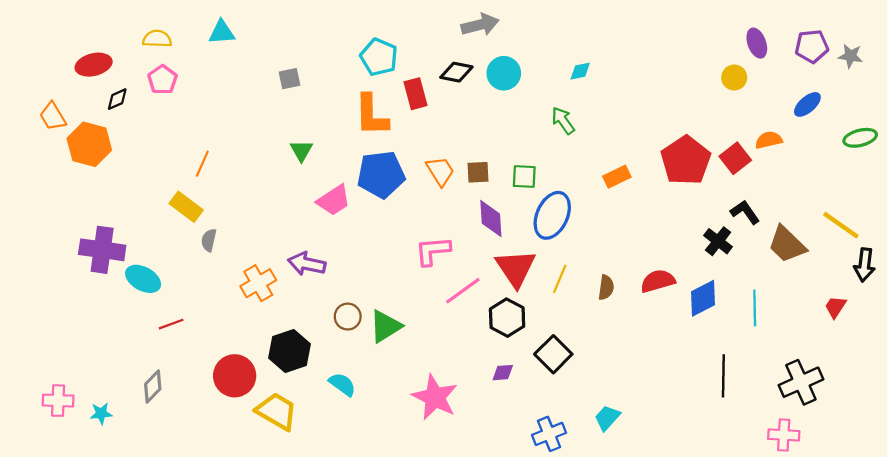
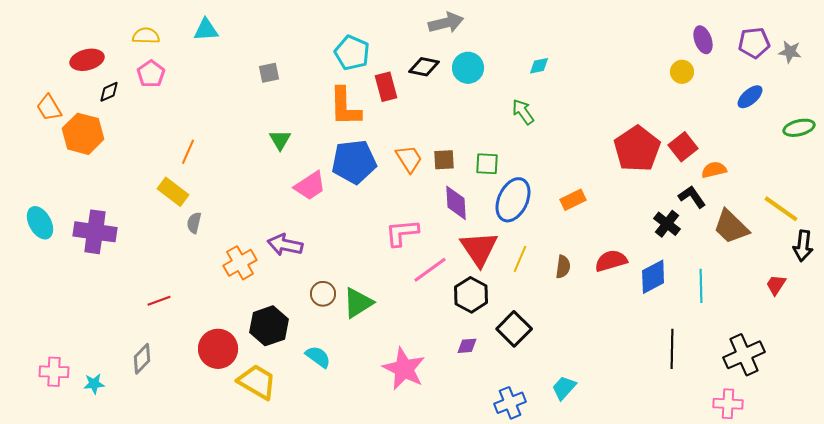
orange semicircle: (769, 140) -> (714, 170), moved
orange rectangle: (617, 177) -> (573, 200), moved
cyan ellipse: (143, 279) -> (40, 223), moved, turned 32

